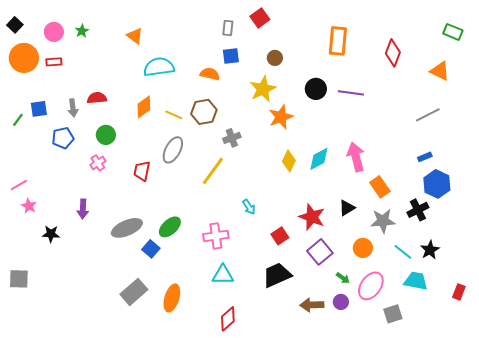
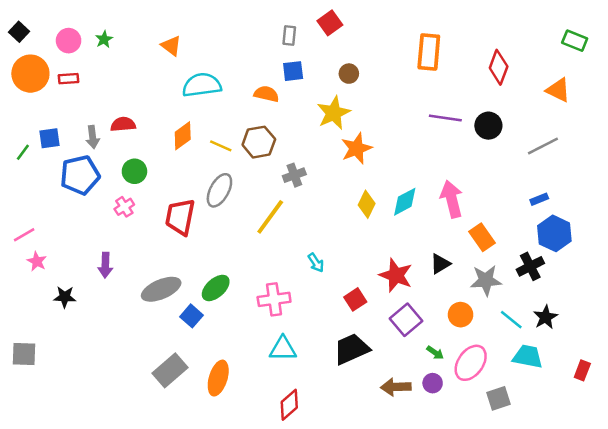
black circle: (316, 89) -> (488, 126), moved
blue pentagon: (63, 138) -> (80, 175), size x1.4
red trapezoid: (142, 171) -> (180, 217), size x1.4

